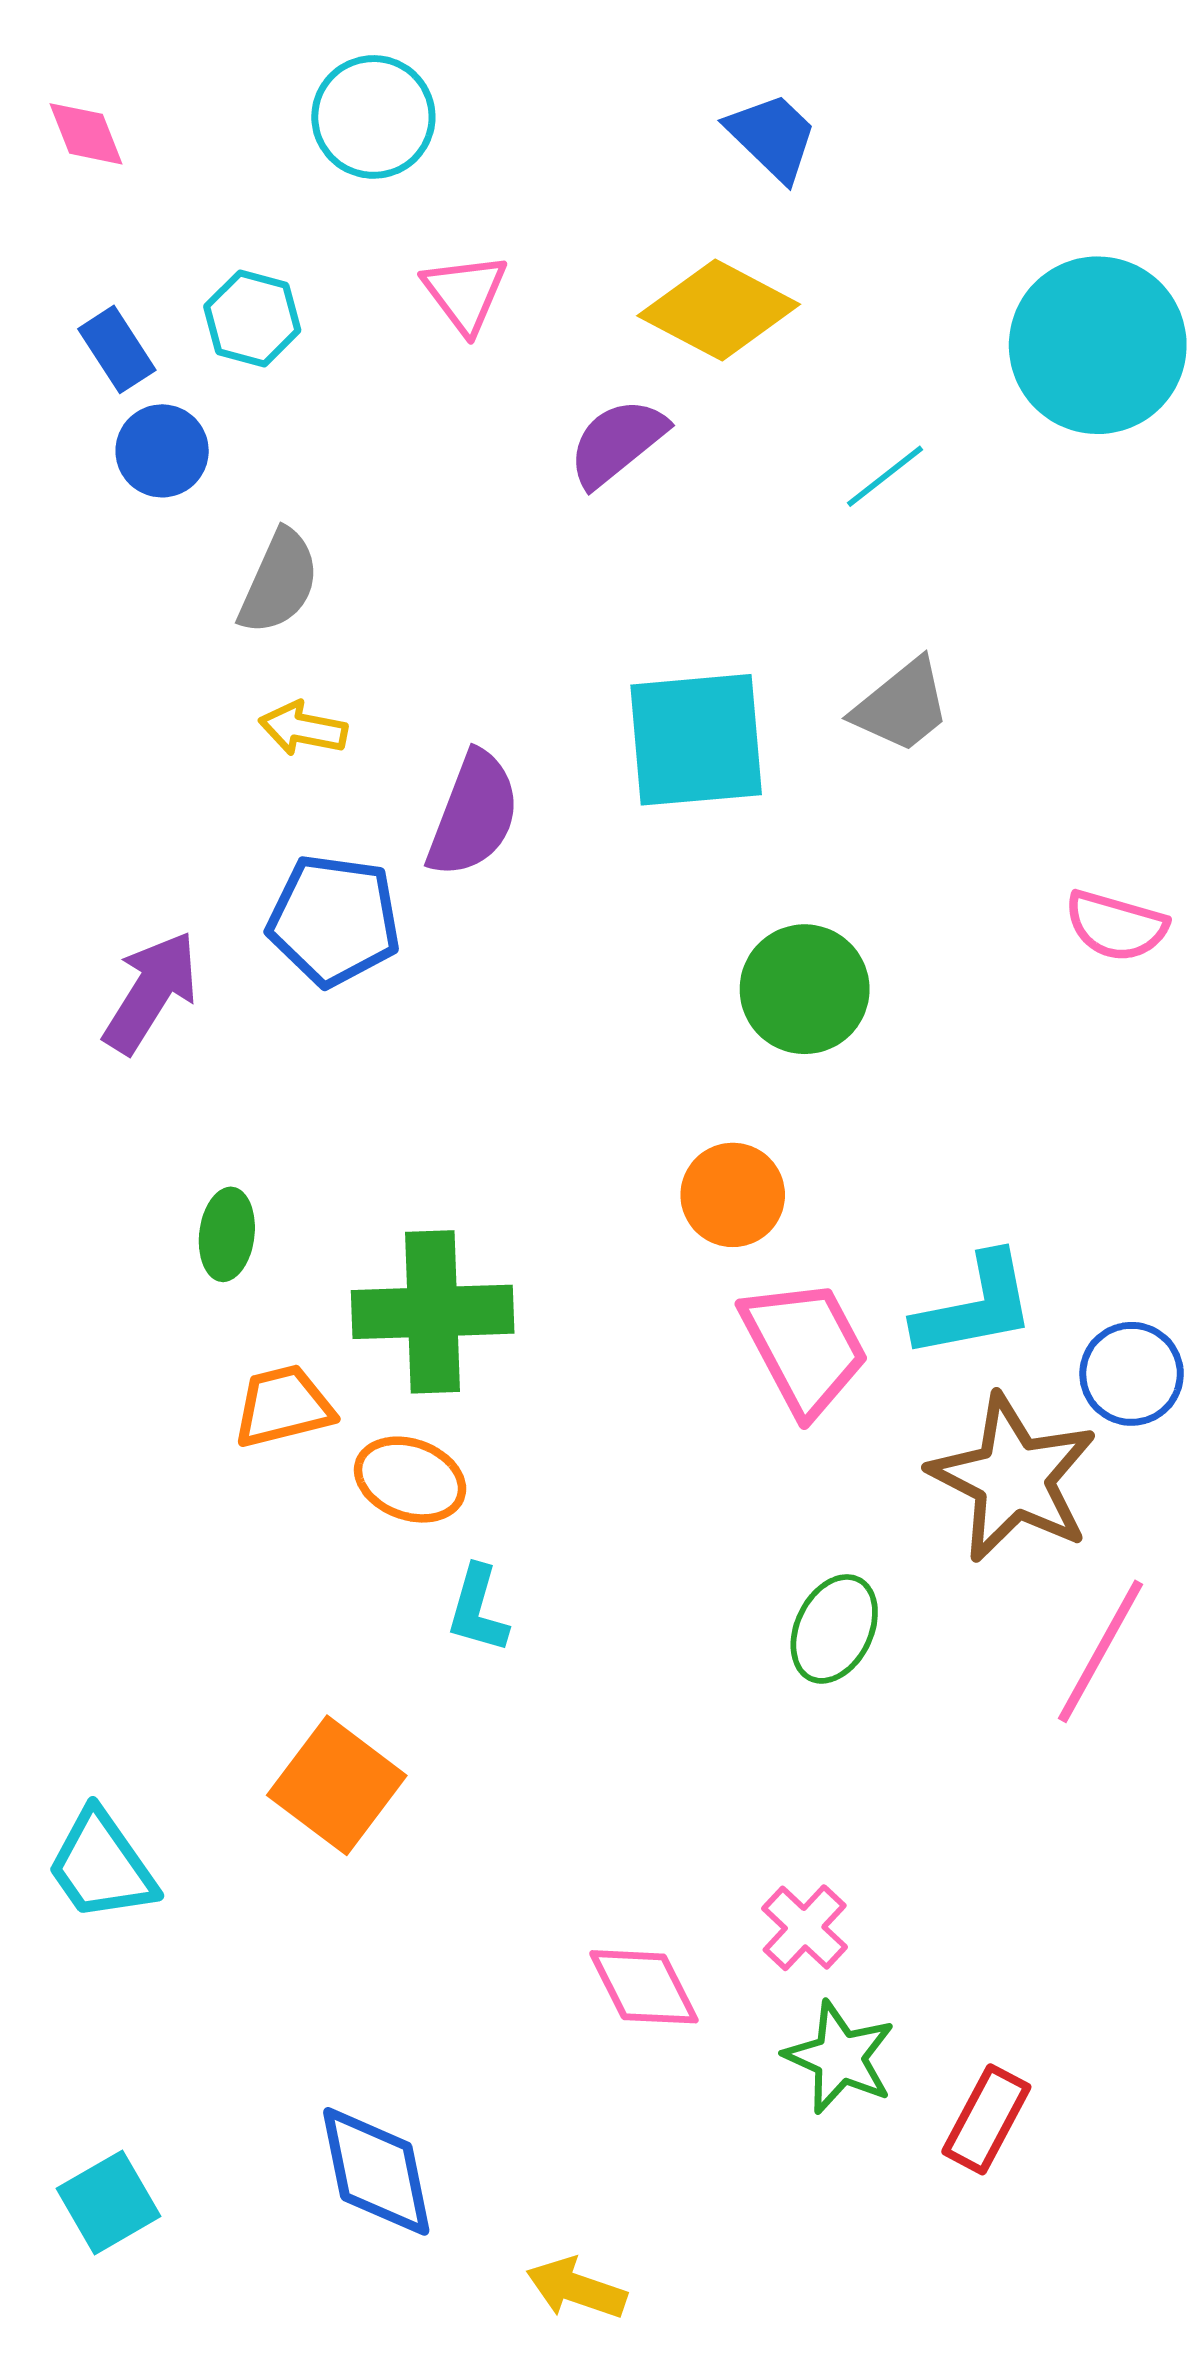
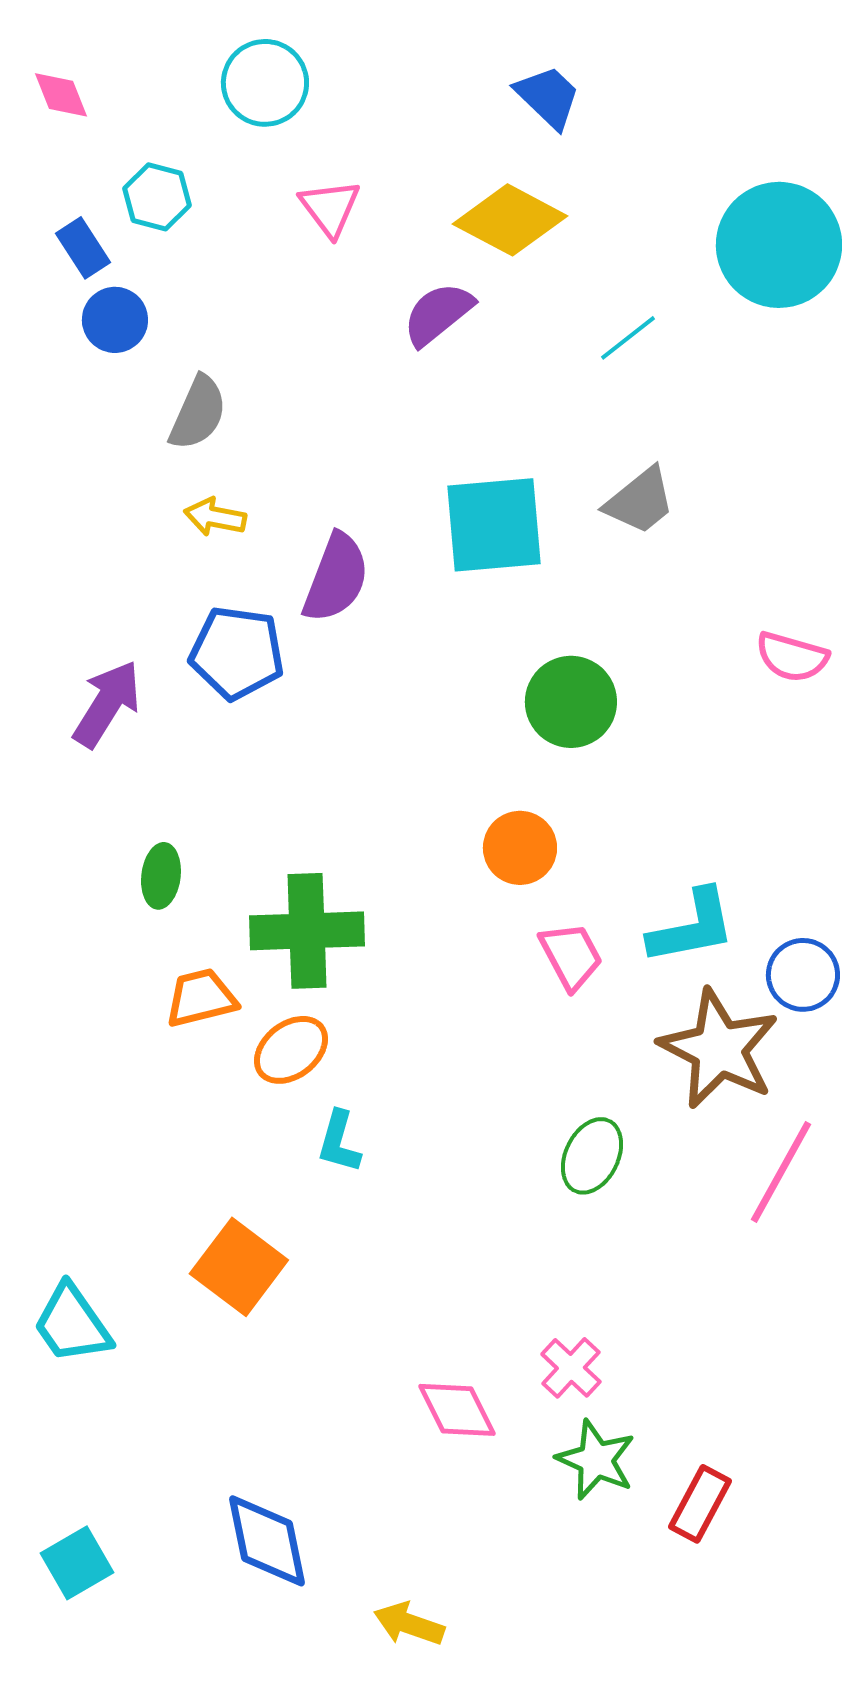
cyan hexagon: (252, 318) -> (157, 197), moved
pink trapezoid: (805, 1347) -> (571, 956), size x0.7
orange ellipse: (410, 1480) -> (291, 1050), turned -58

